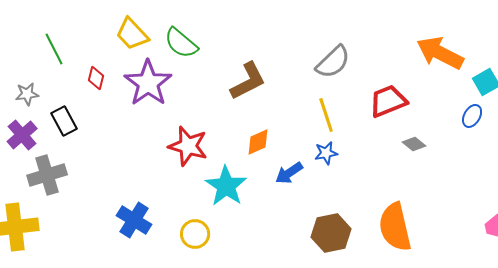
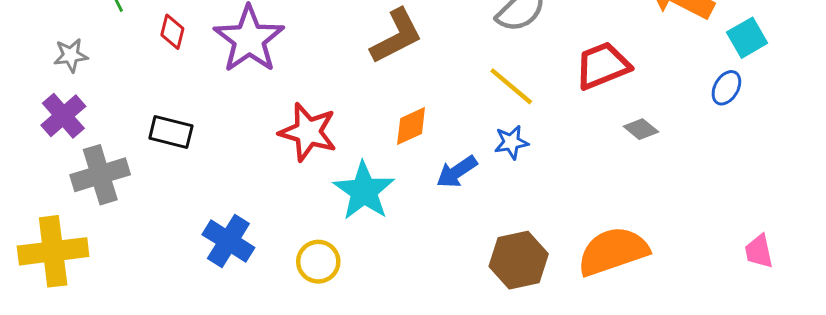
yellow line: (326, 115) -> (511, 86), turned -32
black rectangle: (64, 121) -> (171, 132), moved, turned -48
orange semicircle: (395, 227) -> (613, 251), turned 84

